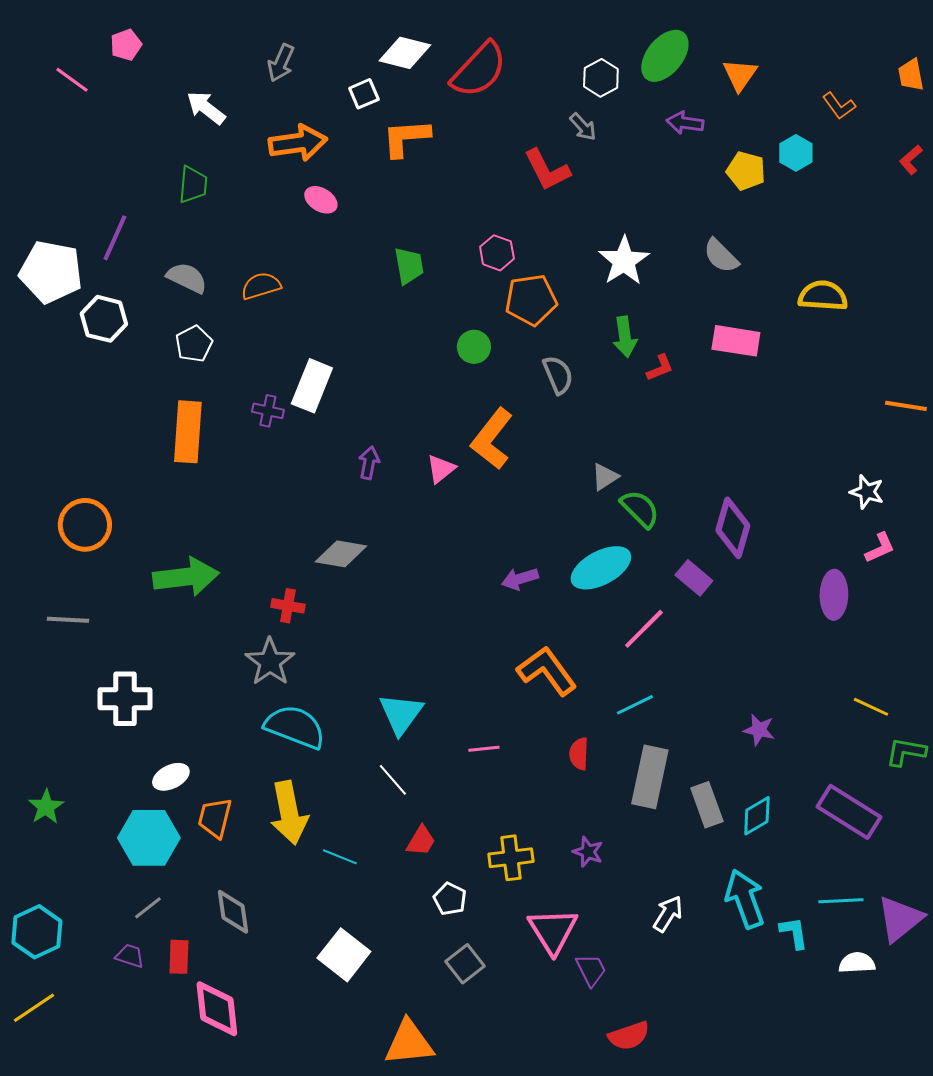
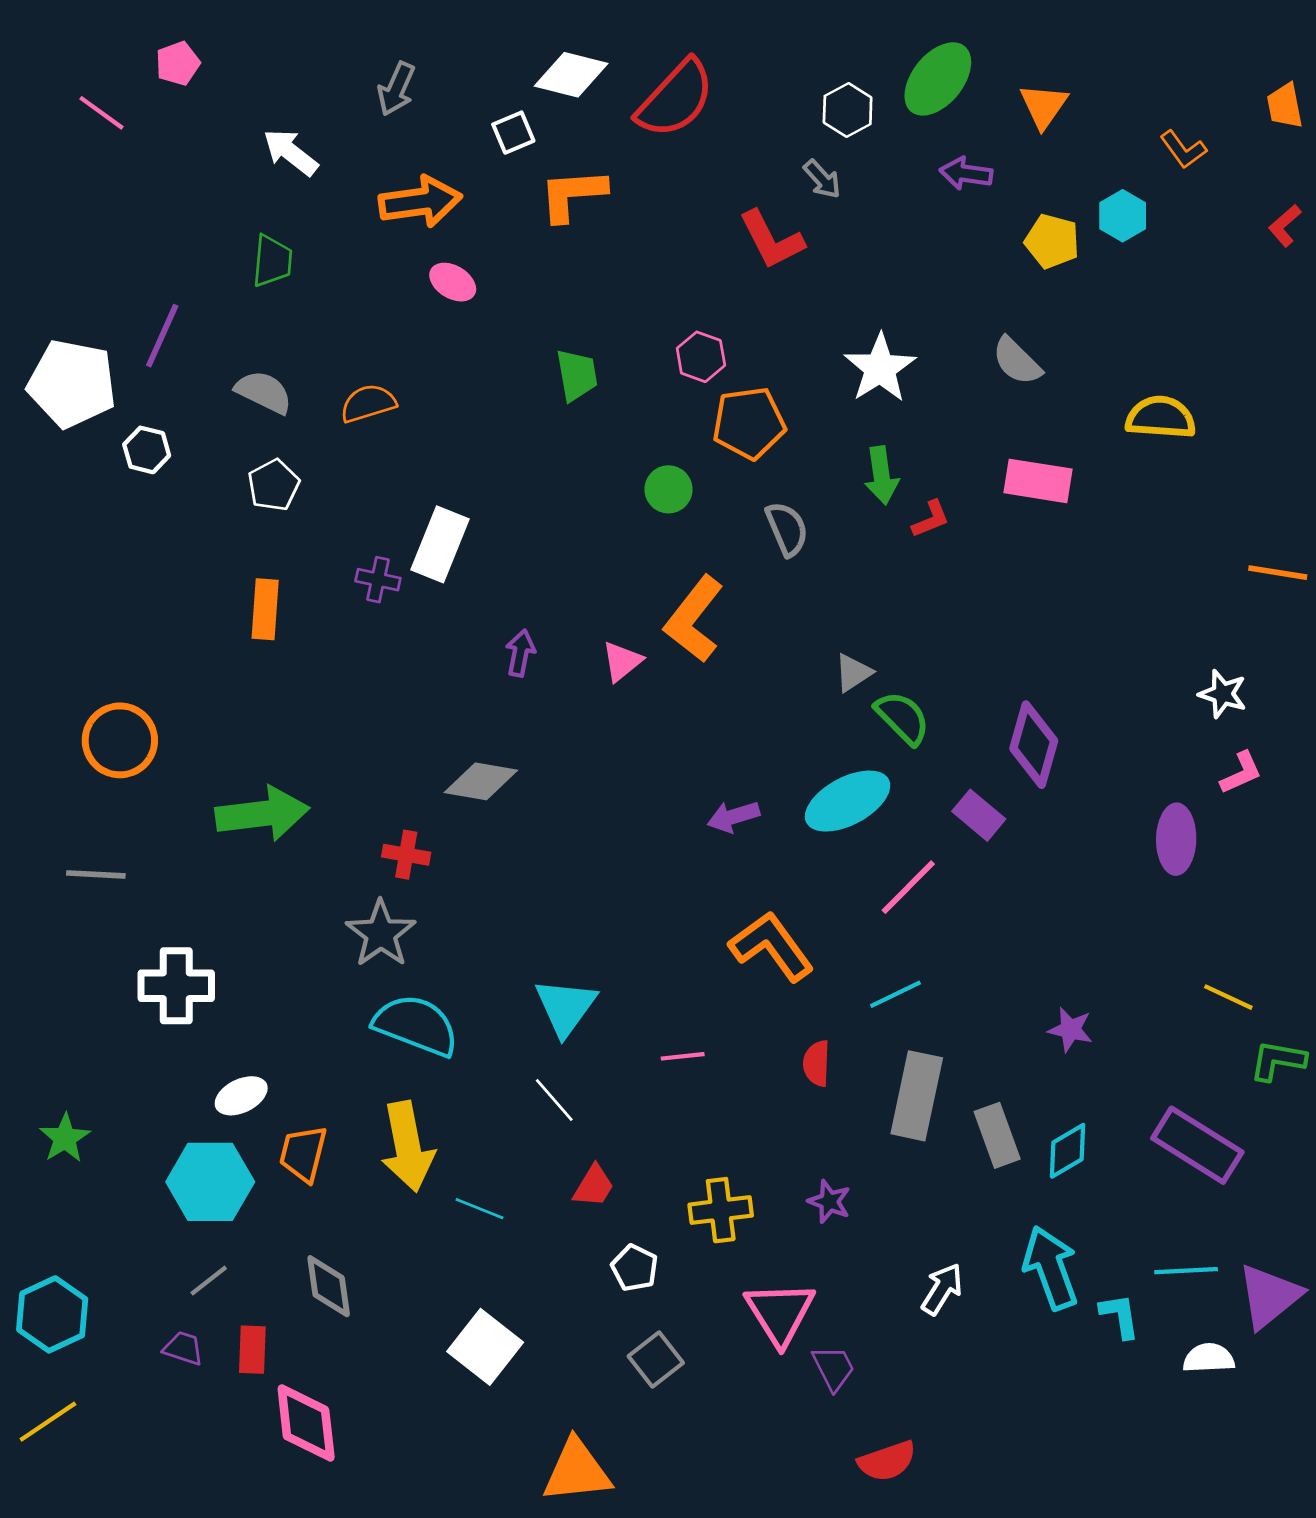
white hexagon: (104, 319) -> (147, 450), size x0.7
orange rectangle: (188, 432) -> (265, 609), size x0.7

